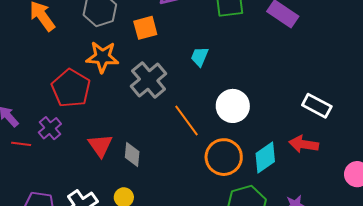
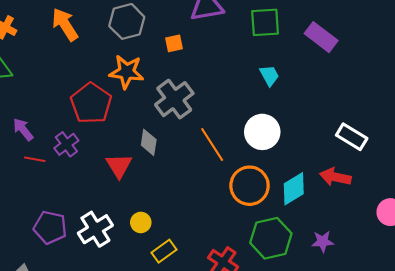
orange square: (145, 28) -> (174, 43), size x0.7
cyan trapezoid: (200, 57) -> (269, 75), moved, turned 125
gray diamond: (132, 154) -> (149, 142), moved

